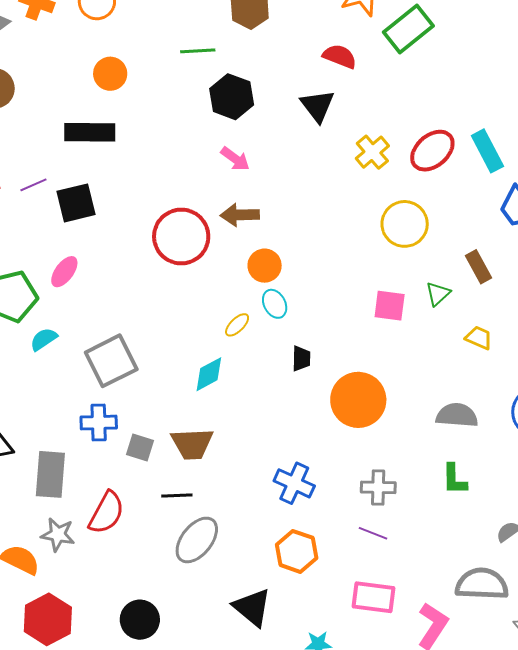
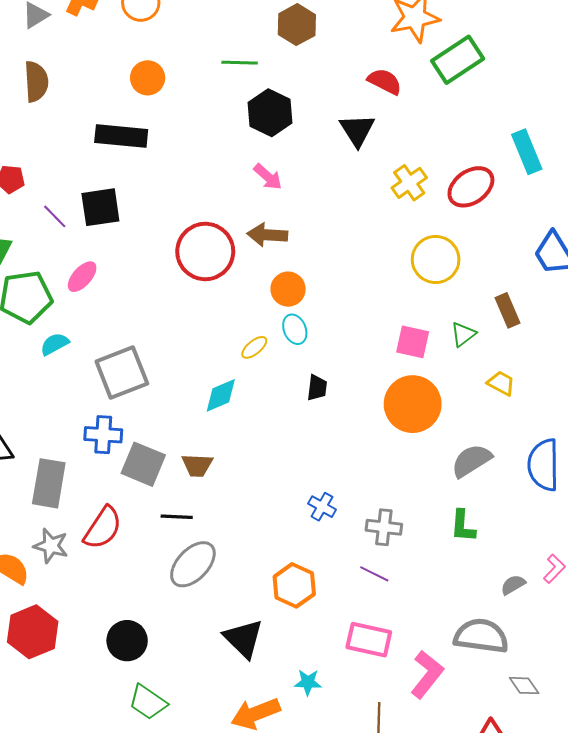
cyan rectangle: (487, 151) -> (527, 152), moved
purple line: (33, 185) -> (55, 216), moved, turned 64
orange circle: (358, 400) -> (413, 404), moved
gray semicircle: (457, 415) -> (471, 461), turned -42
brown trapezoid: (192, 444) -> (197, 465), size x0.7
gray square: (140, 448) -> (143, 464), size x1.5
blue cross: (294, 483) -> (322, 507), moved, size x0.7

